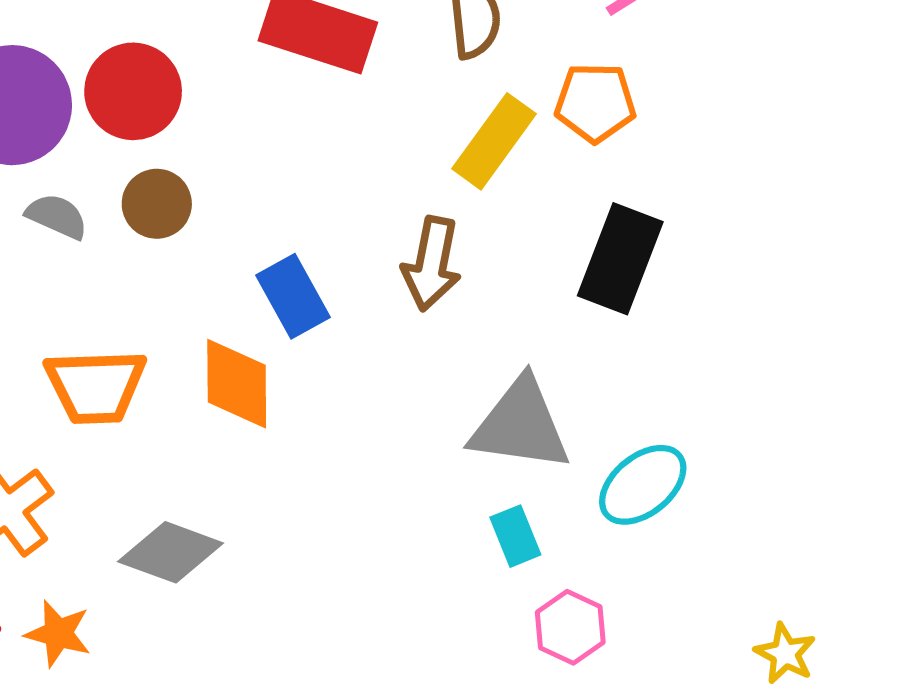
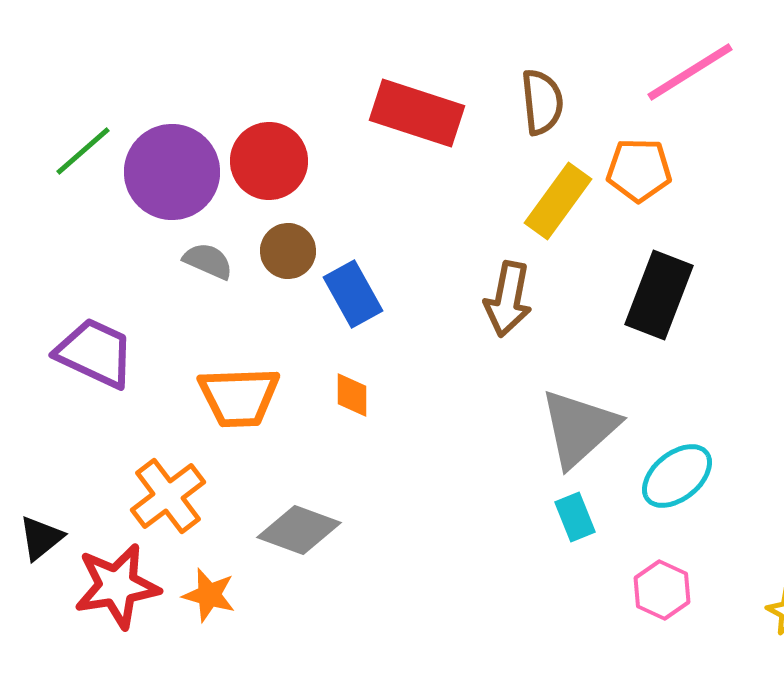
blue rectangle: (293, 296) -> (353, 294), moved
orange diamond: (237, 384) -> (352, 395), size x0.6
gray triangle: (520, 425) -> (579, 428), turned -50
pink hexagon: (570, 627) -> (662, 590), moved

